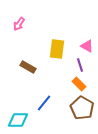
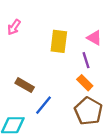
pink arrow: (19, 24) -> (14, 27), moved
brown rectangle: (28, 67) -> (25, 85), moved

